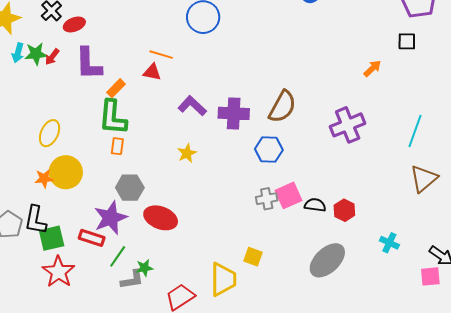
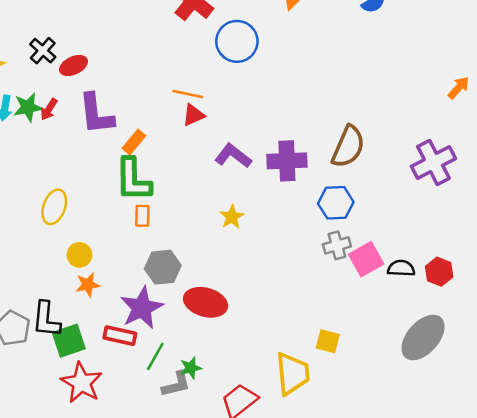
red triangle: (152, 72) -> (193, 115), moved, turned -30
yellow circle: (66, 172) -> (79, 255), size x0.6
orange star: (44, 178) -> (88, 285), moved
gray cross: (267, 199) -> (337, 245), moved

